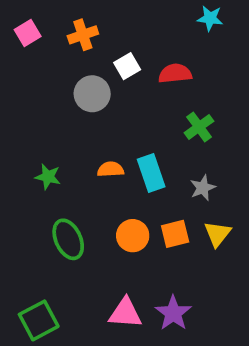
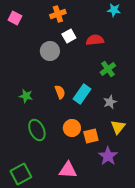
pink square: (28, 33) -> (15, 18), turned -32
orange cross: (83, 35) -> (58, 14), moved
orange semicircle: (111, 169) -> (60, 92), turned 72
cyan rectangle: (151, 173) -> (82, 94), turned 54
orange square: (175, 234) -> (91, 136), moved
purple star: (173, 313) -> (108, 156), moved

